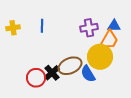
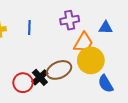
purple cross: (89, 28) -> (70, 20), moved
orange trapezoid: (109, 40) -> (83, 42), moved
blue semicircle: (88, 74) -> (106, 84), moved

